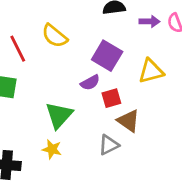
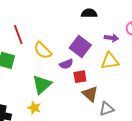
purple arrow: (149, 22) -> (111, 38), moved
yellow semicircle: (55, 36) -> (43, 50), moved
gray triangle: (109, 145) -> (107, 109), moved

